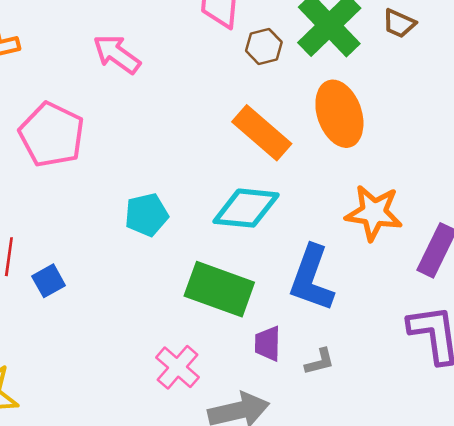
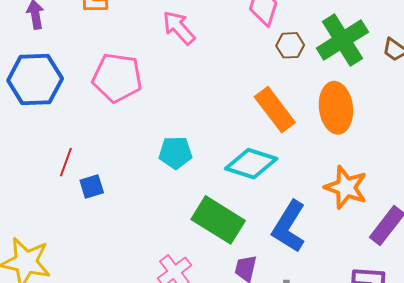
pink pentagon: (52, 135) -> (117, 78), turned -30

